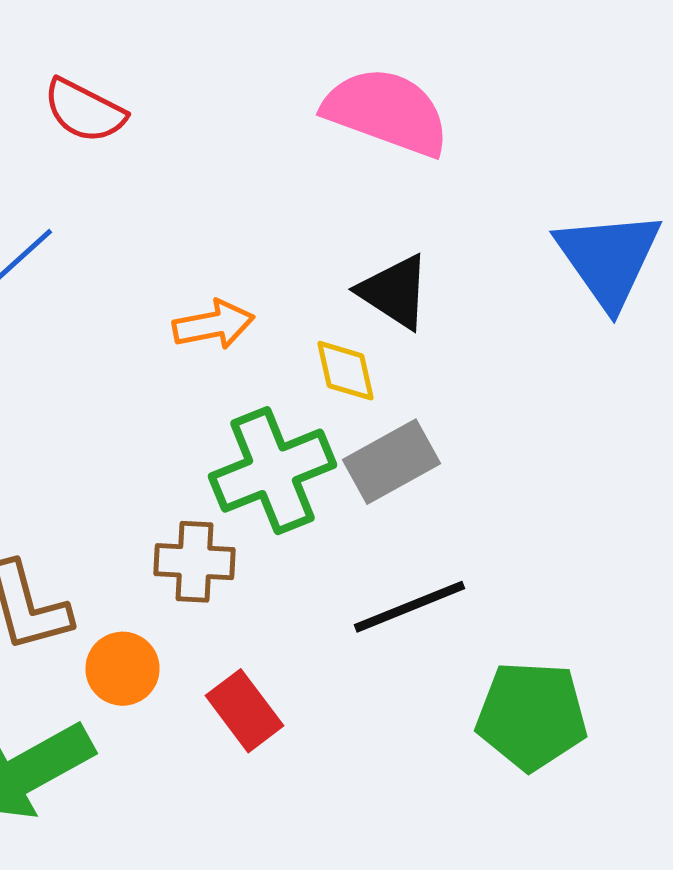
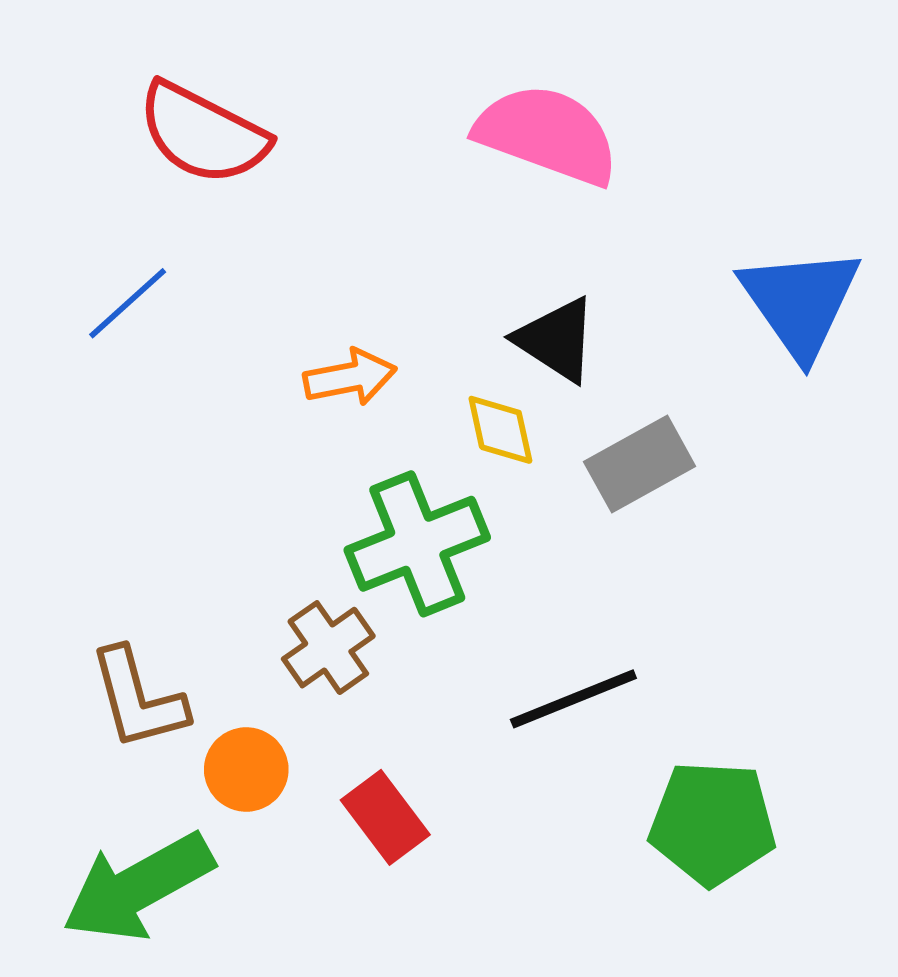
red semicircle: (84, 111) -> (203, 133), size x1.4
gray rectangle: (392, 462) -> (640, 464), moved
brown cross: (194, 562) -> (328, 648), turned -38

